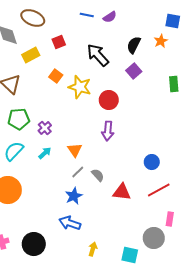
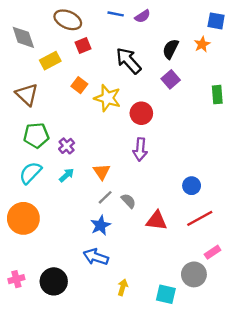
brown ellipse: (33, 18) -> (68, 20), moved
pink rectangle: (170, 219) -> (213, 252), turned 48

